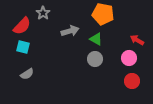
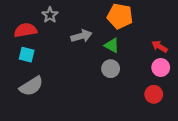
red semicircle: (22, 26) -> (25, 30), turned -144
pink circle: (129, 58) -> (161, 67), moved
gray semicircle: (27, 74) -> (31, 86), size x1.5

